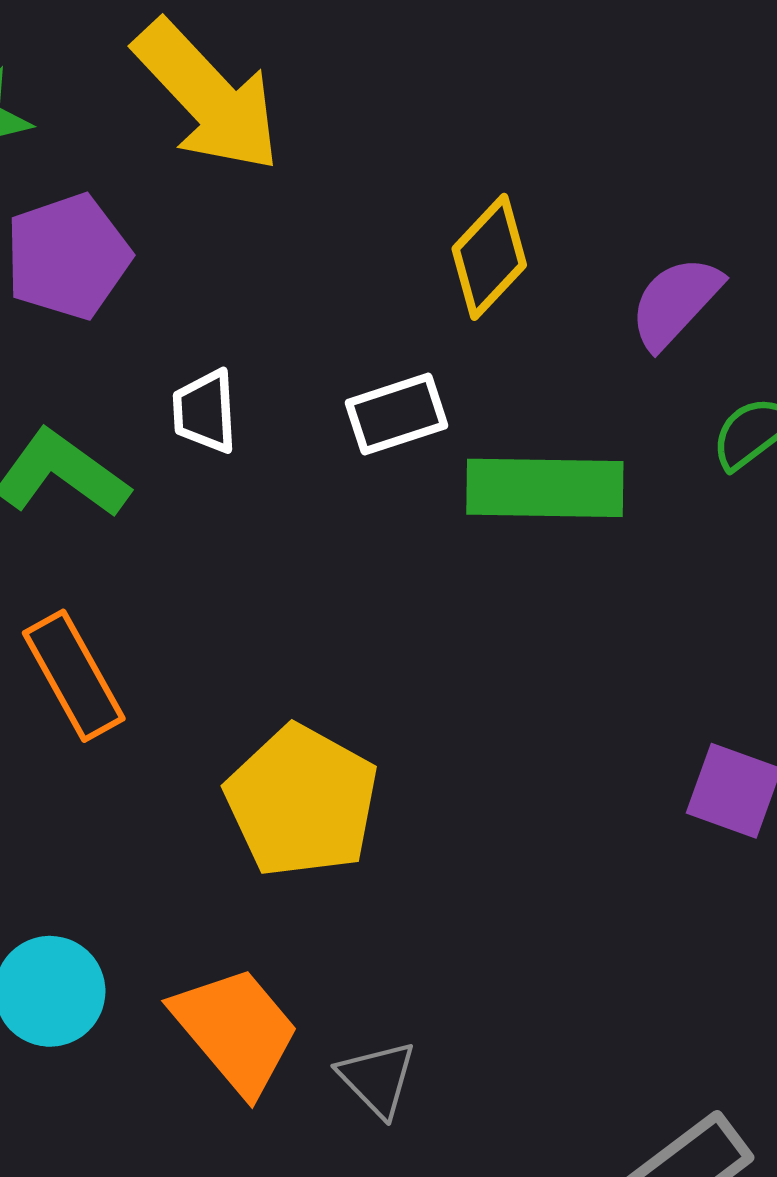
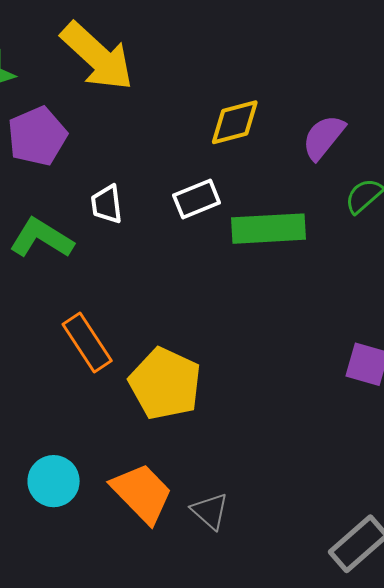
yellow diamond: (489, 257) -> (235, 122), turned 36
orange rectangle: (74, 676) -> (87, 343), moved

